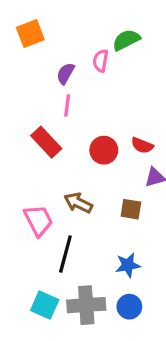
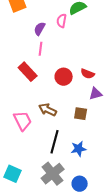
black line: (65, 254) -> (55, 142), moved
cyan square: (45, 305) -> (13, 174), moved
gray cross: (86, 305) -> (53, 174), turned -35
blue circle: (129, 307) -> (80, 184), moved

